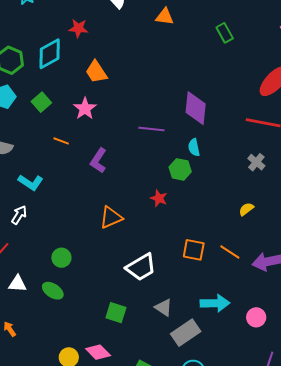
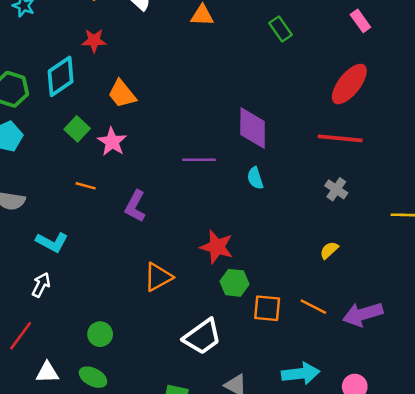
green square: (41, 102) -> (77, 129), moved
green hexagon: (180, 169) -> (235, 283), moved
red star: (159, 198) -> (217, 247), size x1.5

